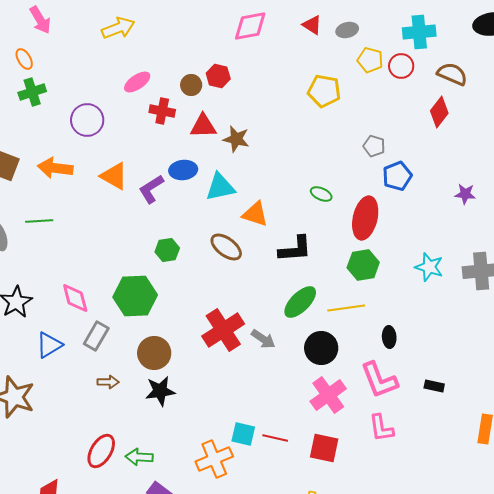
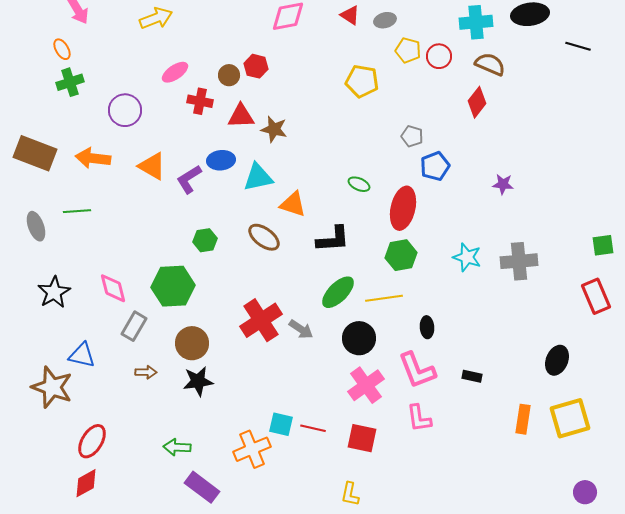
cyan cross: (419, 32) -> (476, 22), moved
blue triangle: (49, 345) -> (82, 355), moved, turned 44
red ellipse: (101, 451) -> (92, 441), moved

